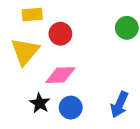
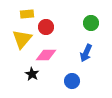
blue arrow: (119, 105) -> (86, 53), moved
blue circle: (71, 108) -> (72, 81), moved

